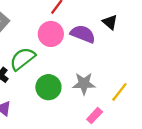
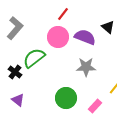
gray star: (84, 84) -> (86, 67), moved
green circle: (48, 87) -> (66, 98), moved

